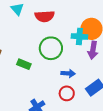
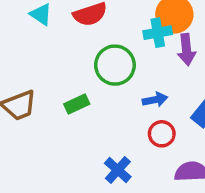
green rectangle: (24, 64) -> (77, 104), turned -32

